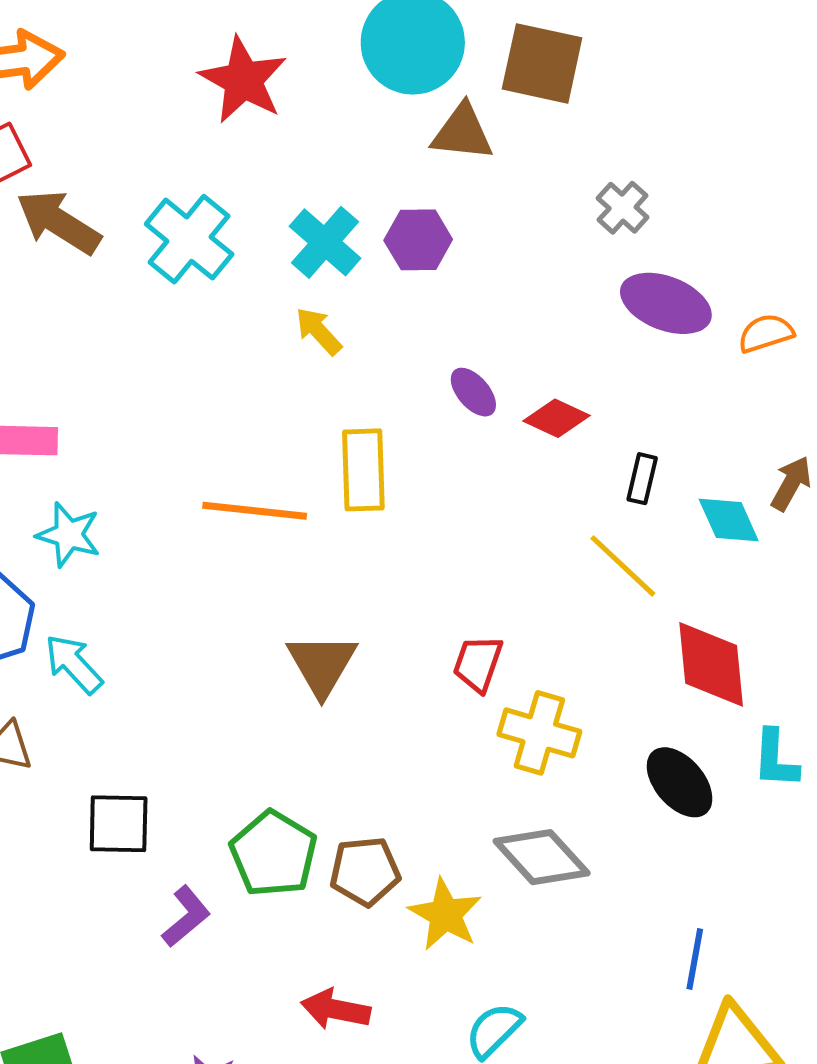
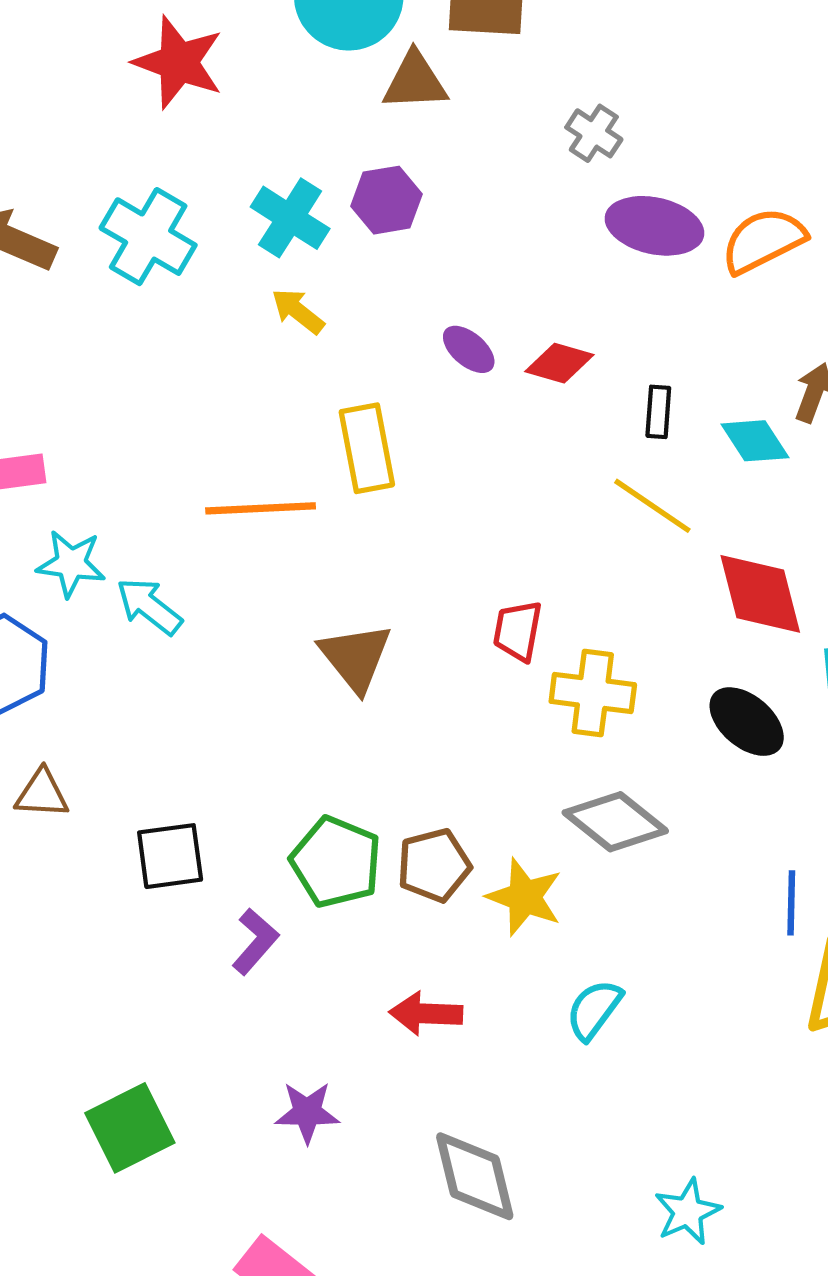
orange semicircle: (766, 333) -> (763, 241), size x1.5
cyan arrow: (74, 664) -> (149, 606), moved

